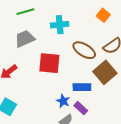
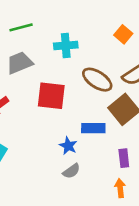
purple rectangle: (81, 108) -> (124, 158), moved, turned 40

